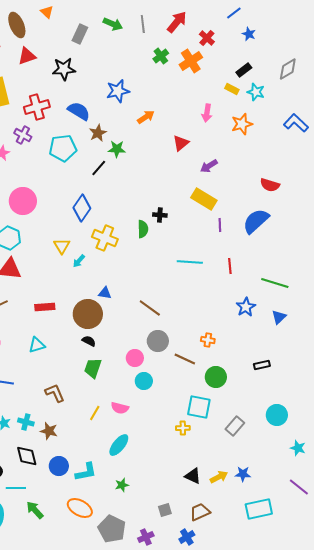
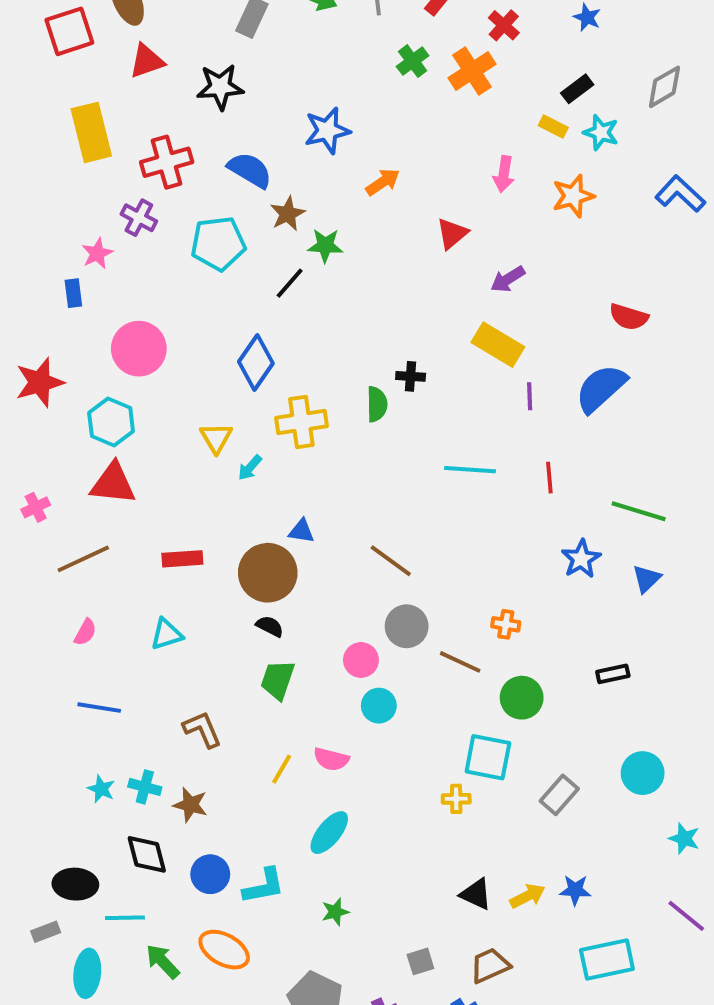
yellow cross: (105, 238) -> (301, 422), turned -30
orange ellipse: (80, 508) -> (224, 950), moved

